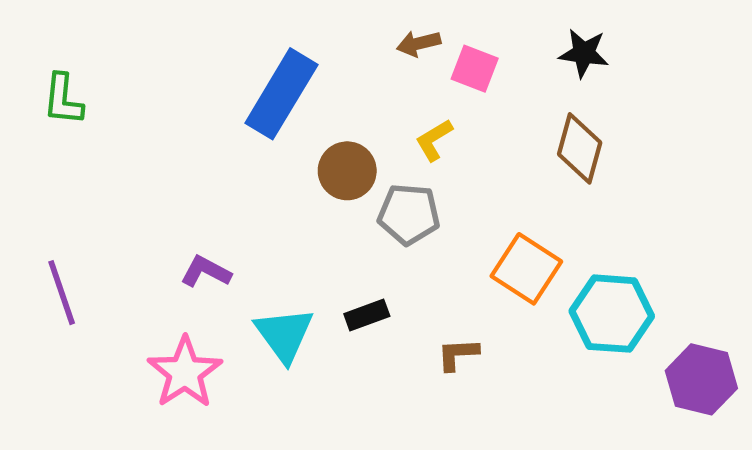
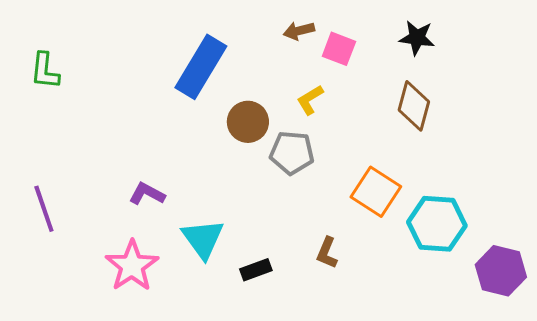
black rectangle: (367, 315) -> (256, 270), moved
brown L-shape: (458, 354) -> (327, 253), turned -64

